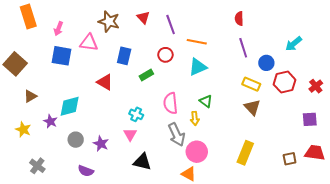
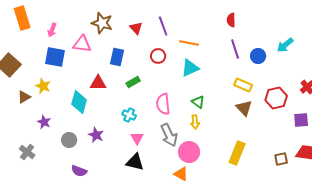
red triangle: (143, 17) -> (136, 28), moved
blue circle: (266, 63) -> (258, 56), moved
green rectangle: (146, 75) -> (133, 82), moved
red triangle: (105, 82) -> (98, 83), turned -30
red hexagon: (285, 82) -> (276, 98), moved
cyan diamond: (70, 106) -> (79, 102), moved, turned -60
yellow arrow: (195, 118) -> (195, 122), moved
yellow star: (23, 129) -> (43, 86), moved
pink triangle: (130, 135) -> (137, 138), moved
purple star: (101, 144) -> (96, 135), moved
gray cross: (37, 166) -> (27, 152), moved

